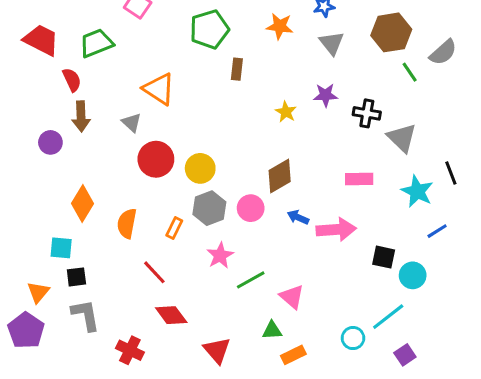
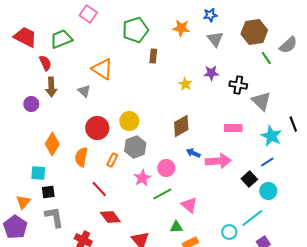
red circle: (156, 159) -> (97, 128), moved
pink circle: (251, 208) -> (166, 168), moved
blue line: (437, 231) -> (267, 162), moved
black square: (384, 257) -> (249, 179), turned 35

